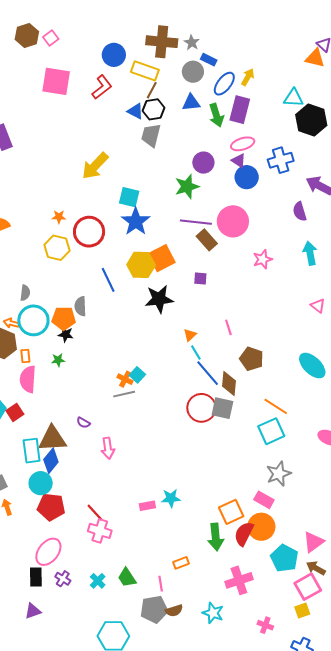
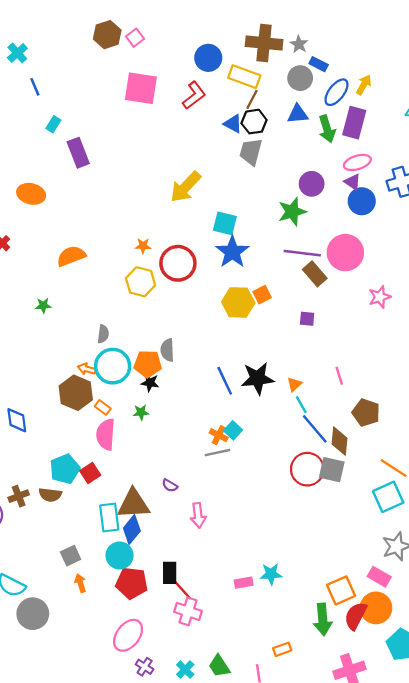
orange square: (162, 258) -> (262, 295), size x0.6
blue line: (108, 280) -> (225, 381), moved
black star: (159, 299) -> (258, 378), moved
orange rectangle: (25, 356) -> (103, 407), turned -48
black rectangle: (36, 577) -> (170, 573), moved

